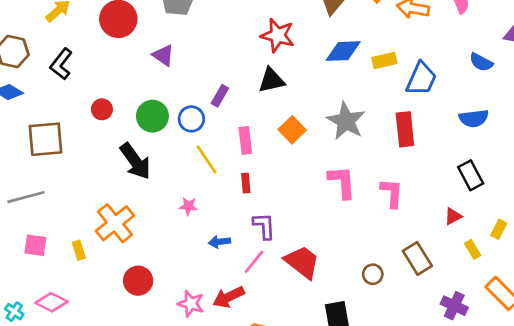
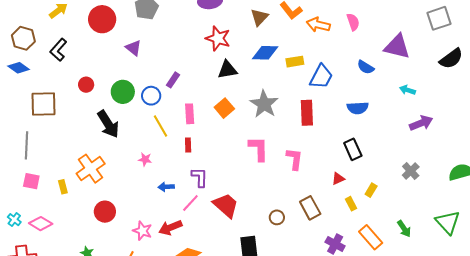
black triangle: (271, 80) -> (227, 70), moved
gray line: (26, 197) -> (27, 145), turned -76
cyan cross: (14, 312) -> (14, 220), moved

